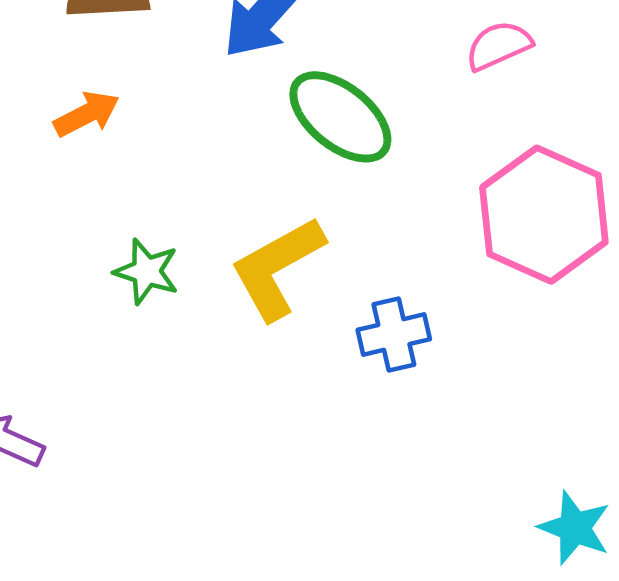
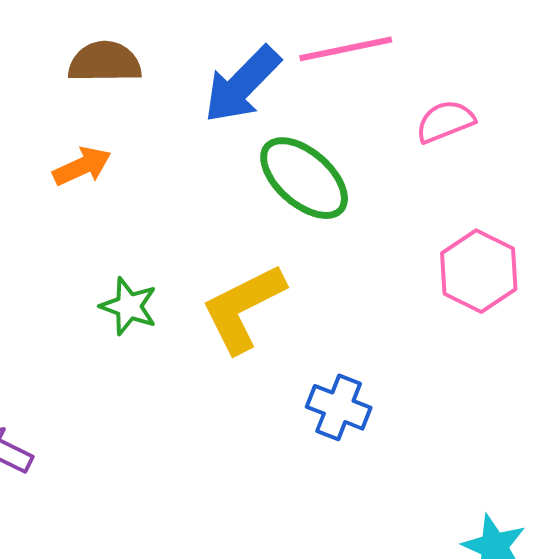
pink hexagon: (544, 215) -> (479, 271), size x0.7
blue cross: (394, 335) -> (339, 407), moved, turned 32

